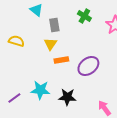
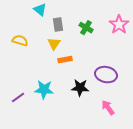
green cross: (84, 16) -> (86, 28), moved
purple ellipse: (88, 66) -> (106, 75), moved, turned 50
black star: (67, 97) -> (80, 88), moved

